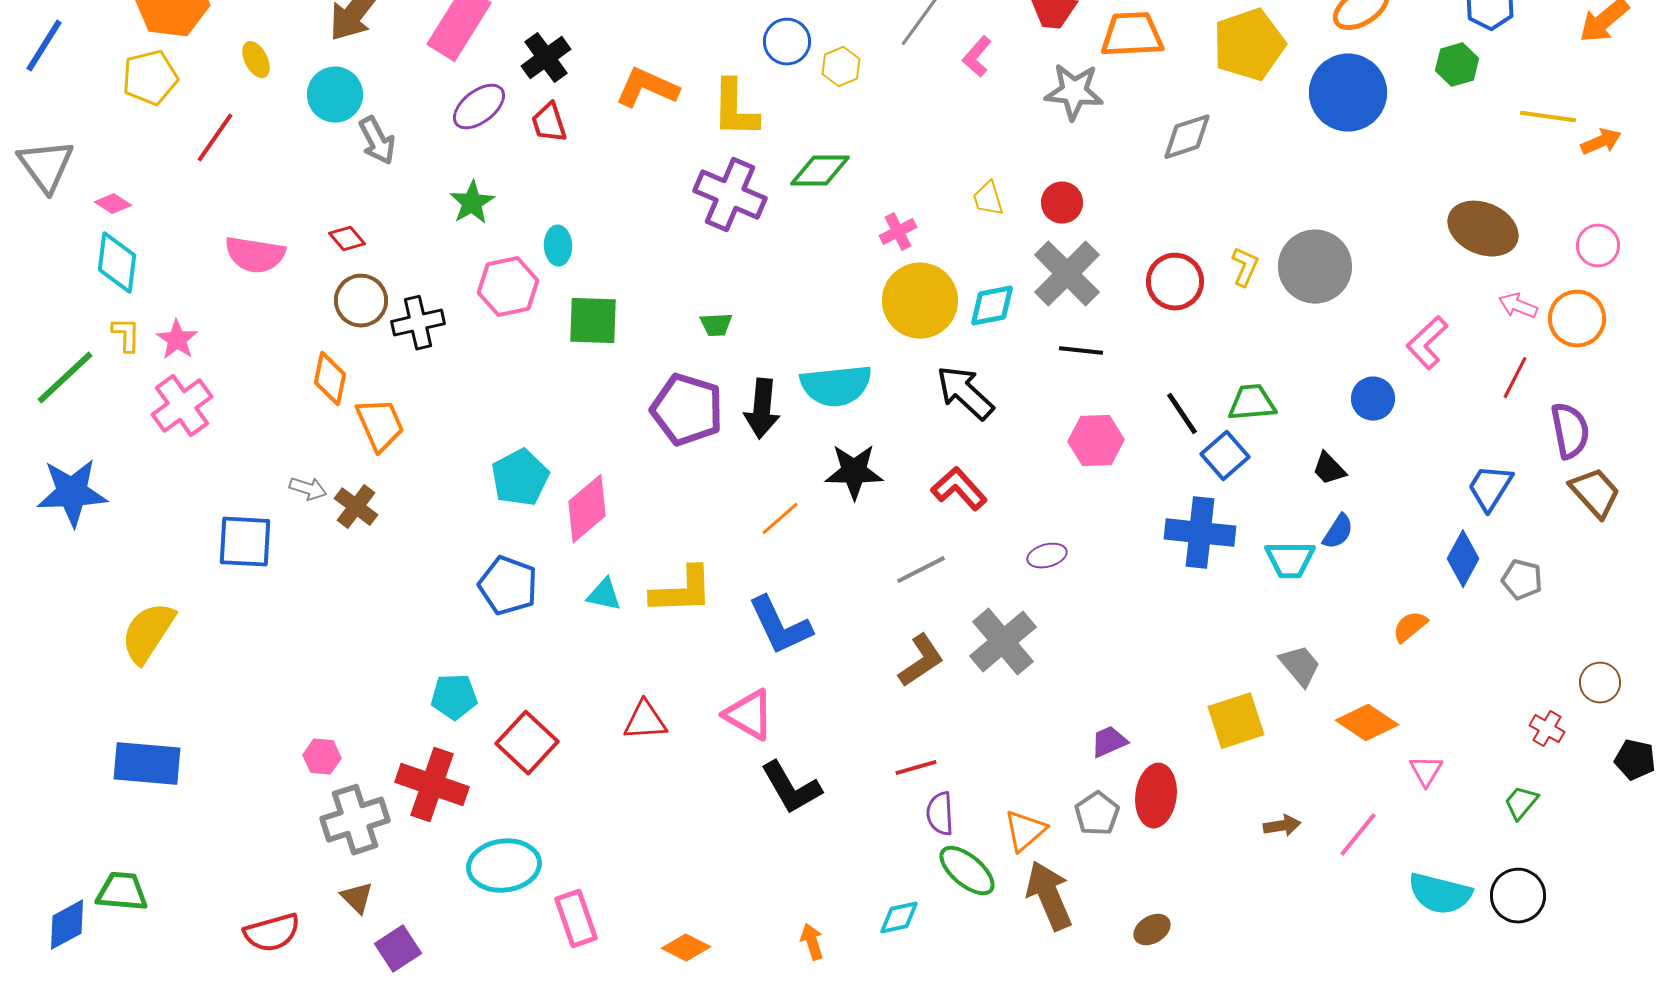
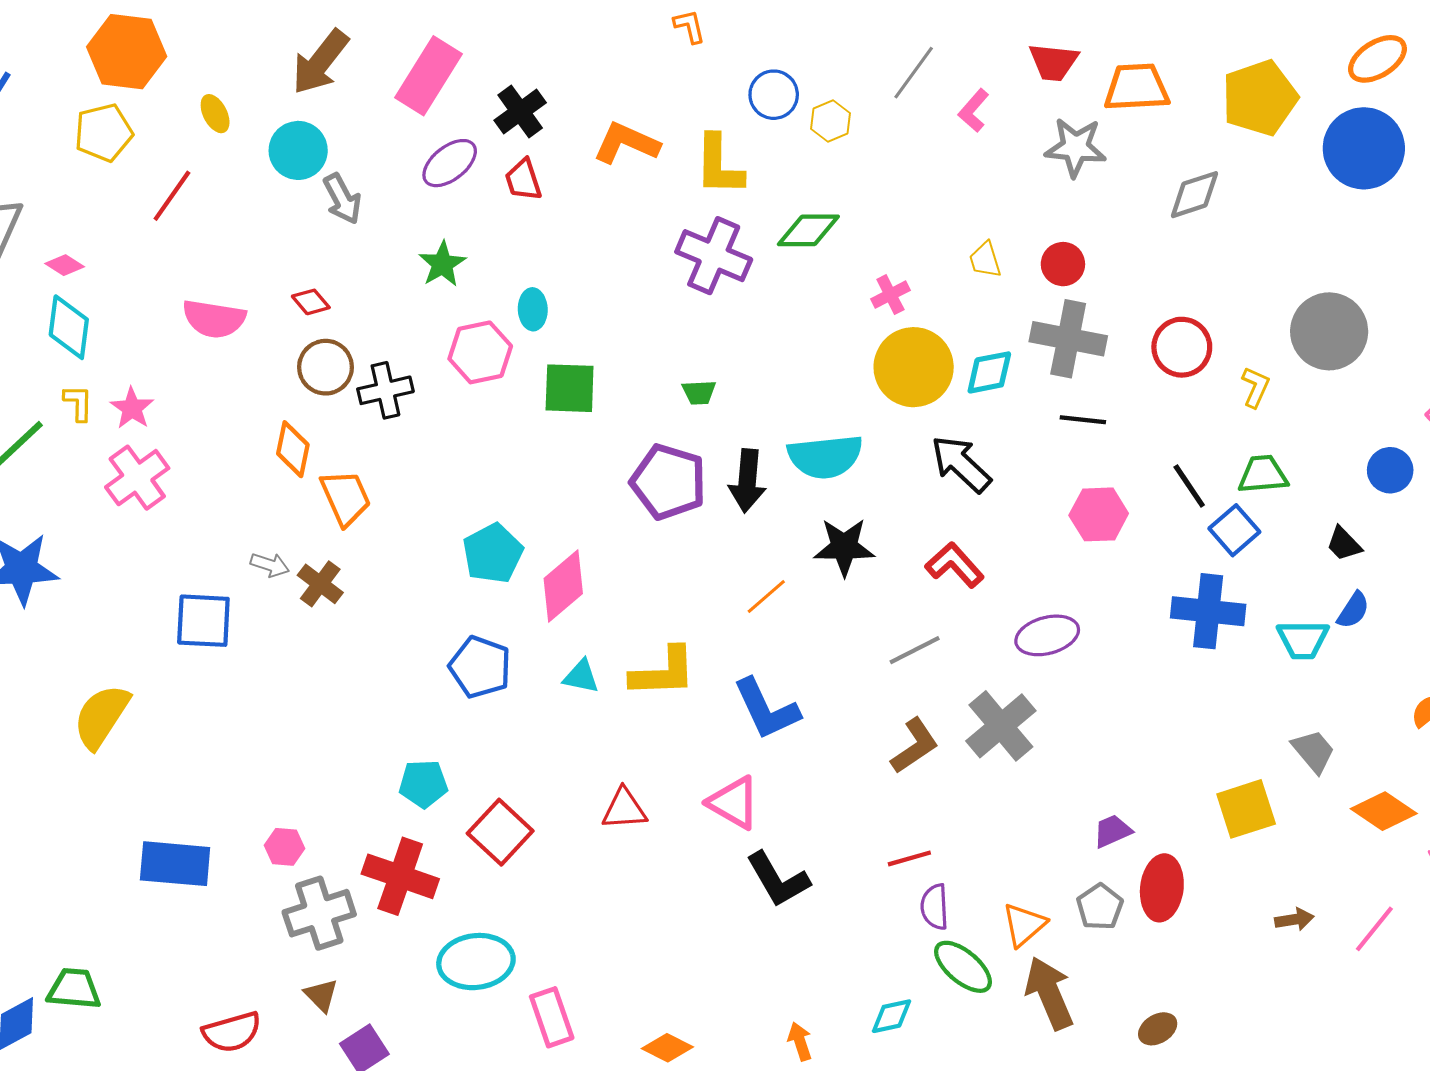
yellow L-shape: (1245, 267) -> (1255, 387), moved
gray cross: (1067, 274) -> (1068, 339), turned -34
purple ellipse: (1047, 556) -> (1047, 635), size x1.5
blue rectangle: (147, 764) -> (175, 864), moved

